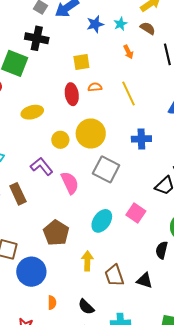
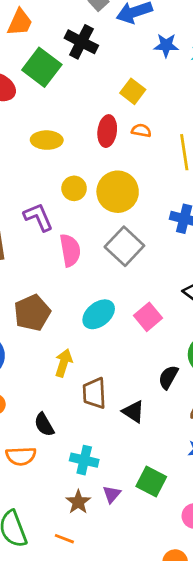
yellow square: (81, 62) -> (133, 91), turned 30

